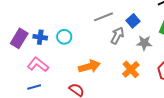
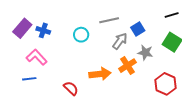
cyan circle: (64, 37) -> (81, 35), moved
orange arrow: (89, 66) -> (100, 74), moved
orange cross: (131, 69) -> (128, 66), moved

